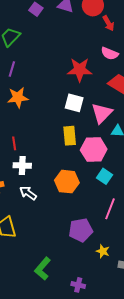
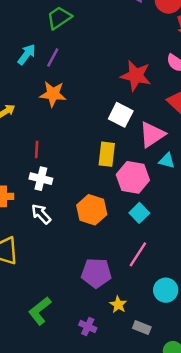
purple cross: (78, 285) -> (88, 326), moved

